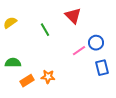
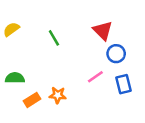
red triangle: (73, 16) -> (103, 30), moved
pink line: (79, 51) -> (95, 77), moved

